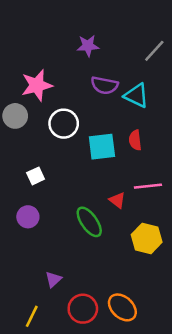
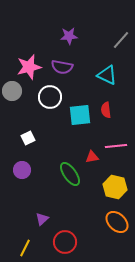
purple semicircle: (105, 85) -> (62, 67), moved
red triangle: (117, 200) -> (92, 157), turned -48
orange ellipse: (122, 307) -> (117, 222), moved

